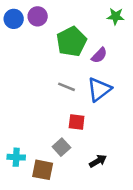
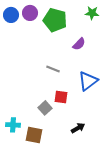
green pentagon: (72, 42) -> (55, 20), moved, turned -30
blue triangle: (99, 89) -> (88, 81), moved
gray square: (61, 147) -> (45, 108), moved

